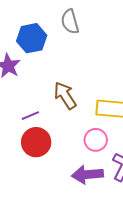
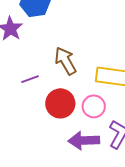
red circle: (36, 142) -> (60, 103), moved

